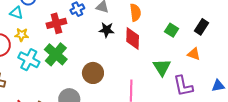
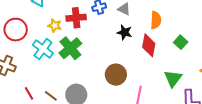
green square: (172, 30) -> (181, 42), moved
yellow star: (22, 35) -> (55, 26), moved
brown circle: (93, 73) -> (116, 75), moved

